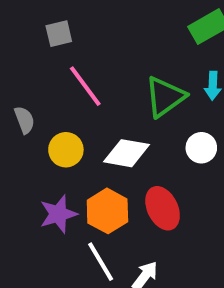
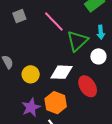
pink line: (85, 86) -> (54, 22), moved
white circle: (201, 148) -> (98, 56), moved
red ellipse: (163, 208) -> (88, 86), moved

